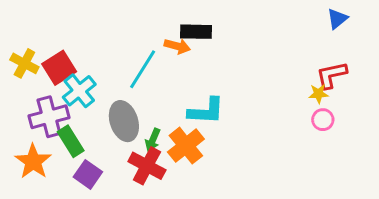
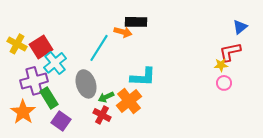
blue triangle: (337, 19) -> (240, 27), moved
green arrow: (153, 140) -> (106, 97), turned 42
red cross: (147, 166) -> (102, 115), size x0.7

